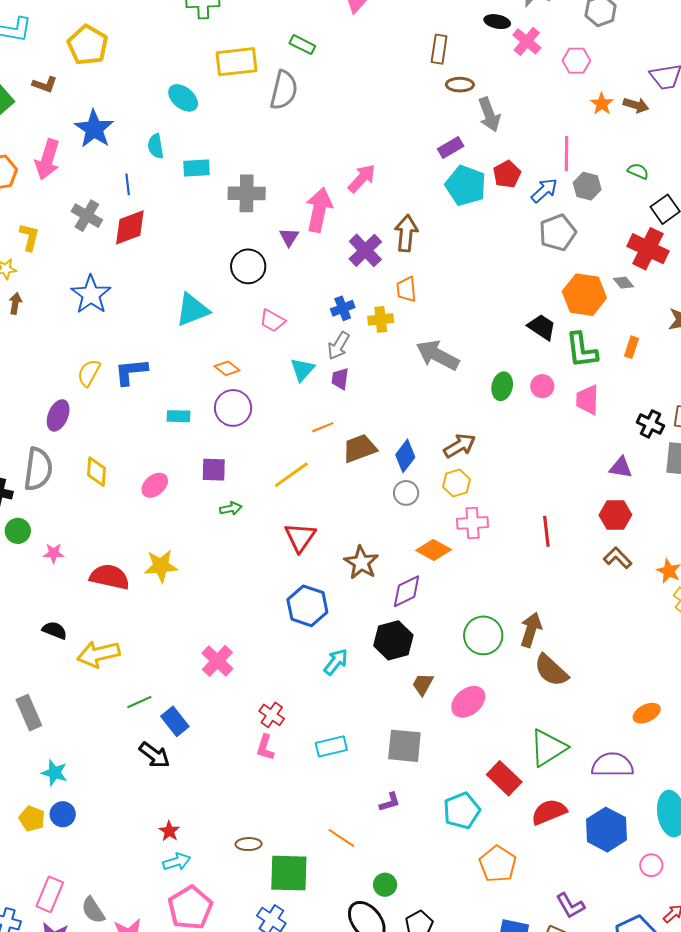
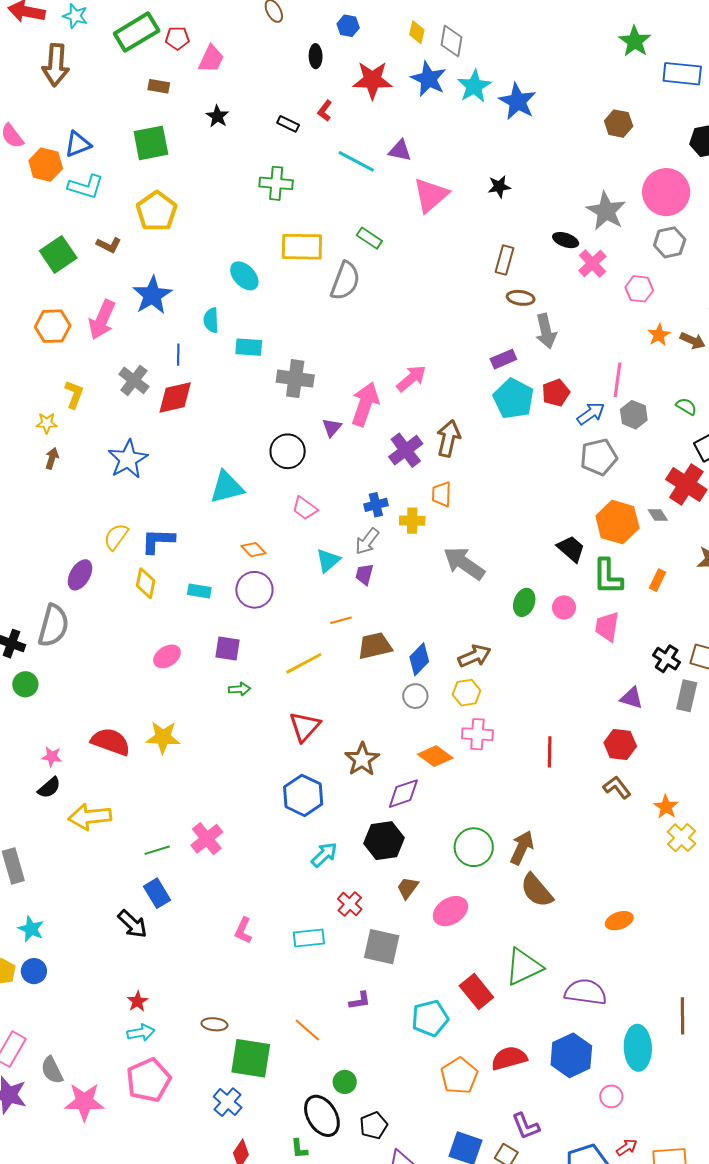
yellow diamond: (97, 472) -> (146, 583), moved
pink star: (54, 553) -> (52, 757), moved
black semicircle: (55, 630) -> (49, 788), turned 110
green line: (139, 702) -> (157, 850), moved
orange ellipse: (647, 713) -> (619, 921), moved
red cross: (272, 715) -> (350, 904), moved
red semicircle: (549, 812) -> (509, 1058), moved

